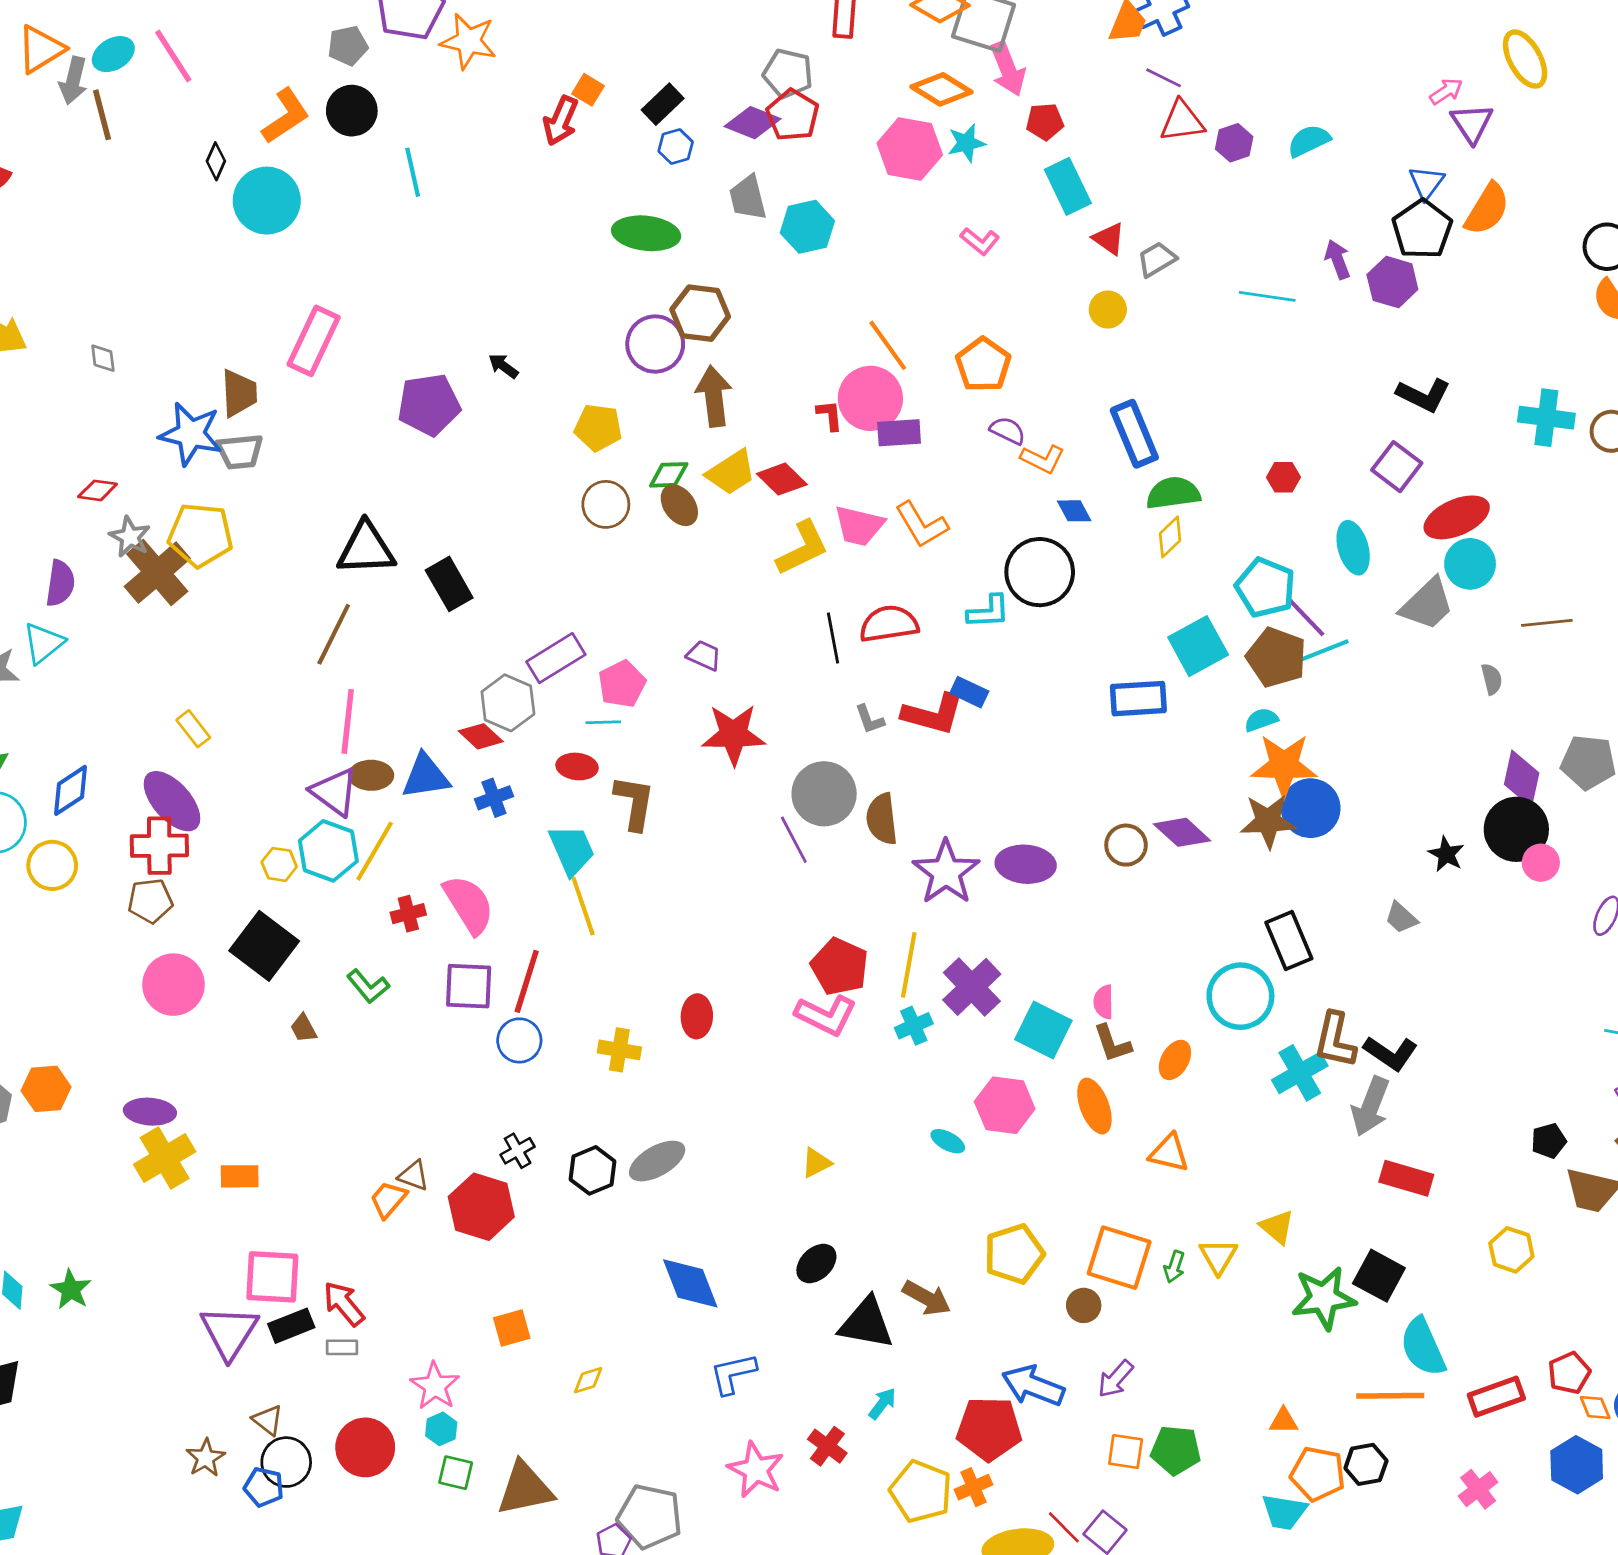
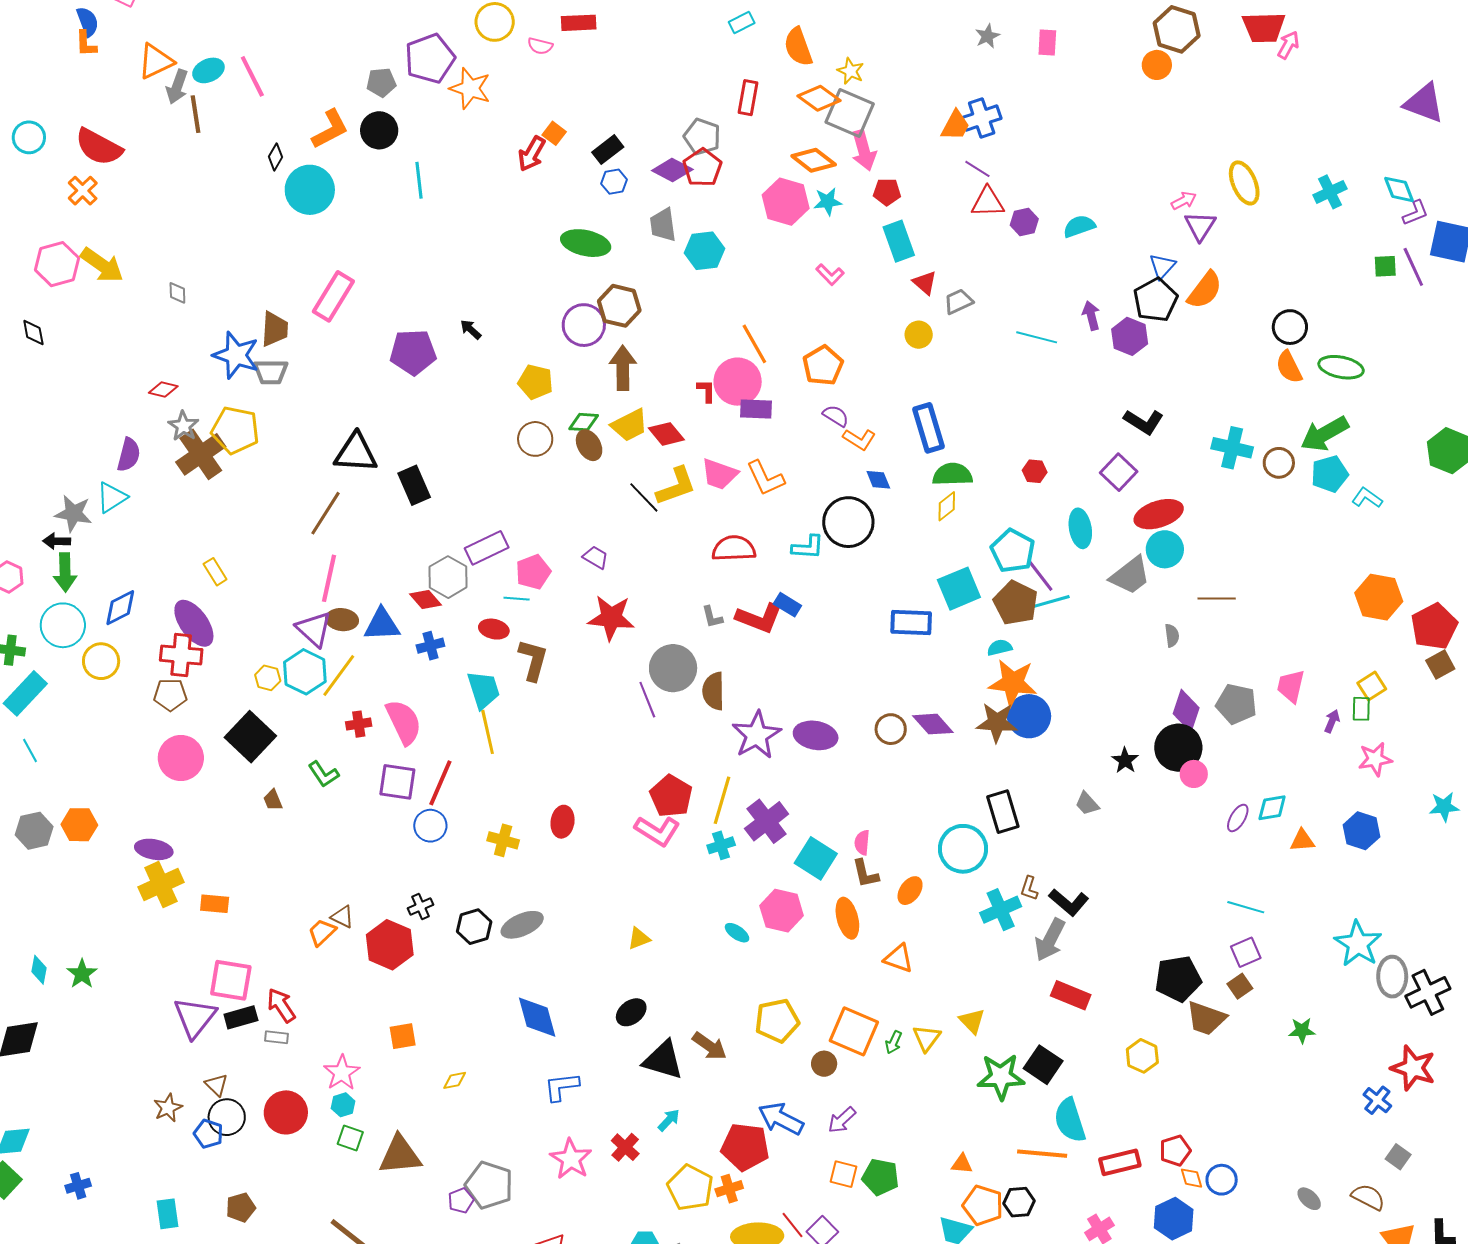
black line: (833, 638) -> (644, 497), moved, turned -39
brown L-shape: (1335, 1040) -> (1029, 888), size x0.6
black pentagon: (1549, 1141) -> (1178, 979), size x1.8

